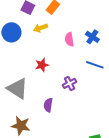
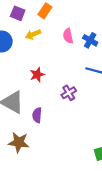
pink semicircle: (69, 39) -> (68, 36), moved
purple semicircle: (48, 105) -> (37, 115), moved

